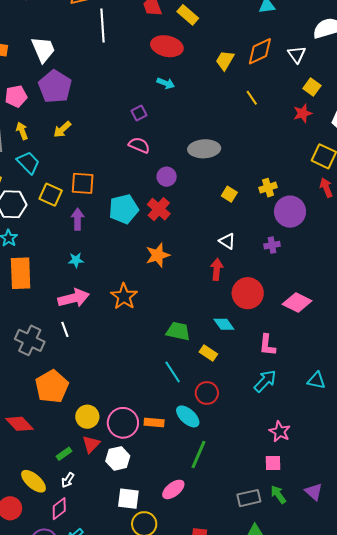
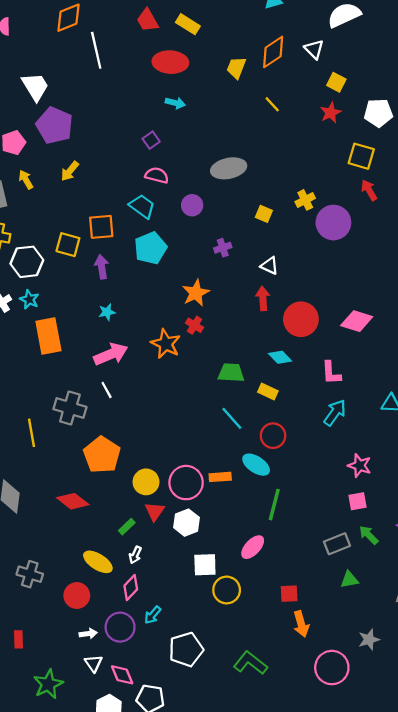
cyan trapezoid: (28, 163) -> (142, 206), moved
red cross: (159, 209) -> (195, 325), moved, size x0.7
purple cross: (272, 245) -> (223, 248), moved

